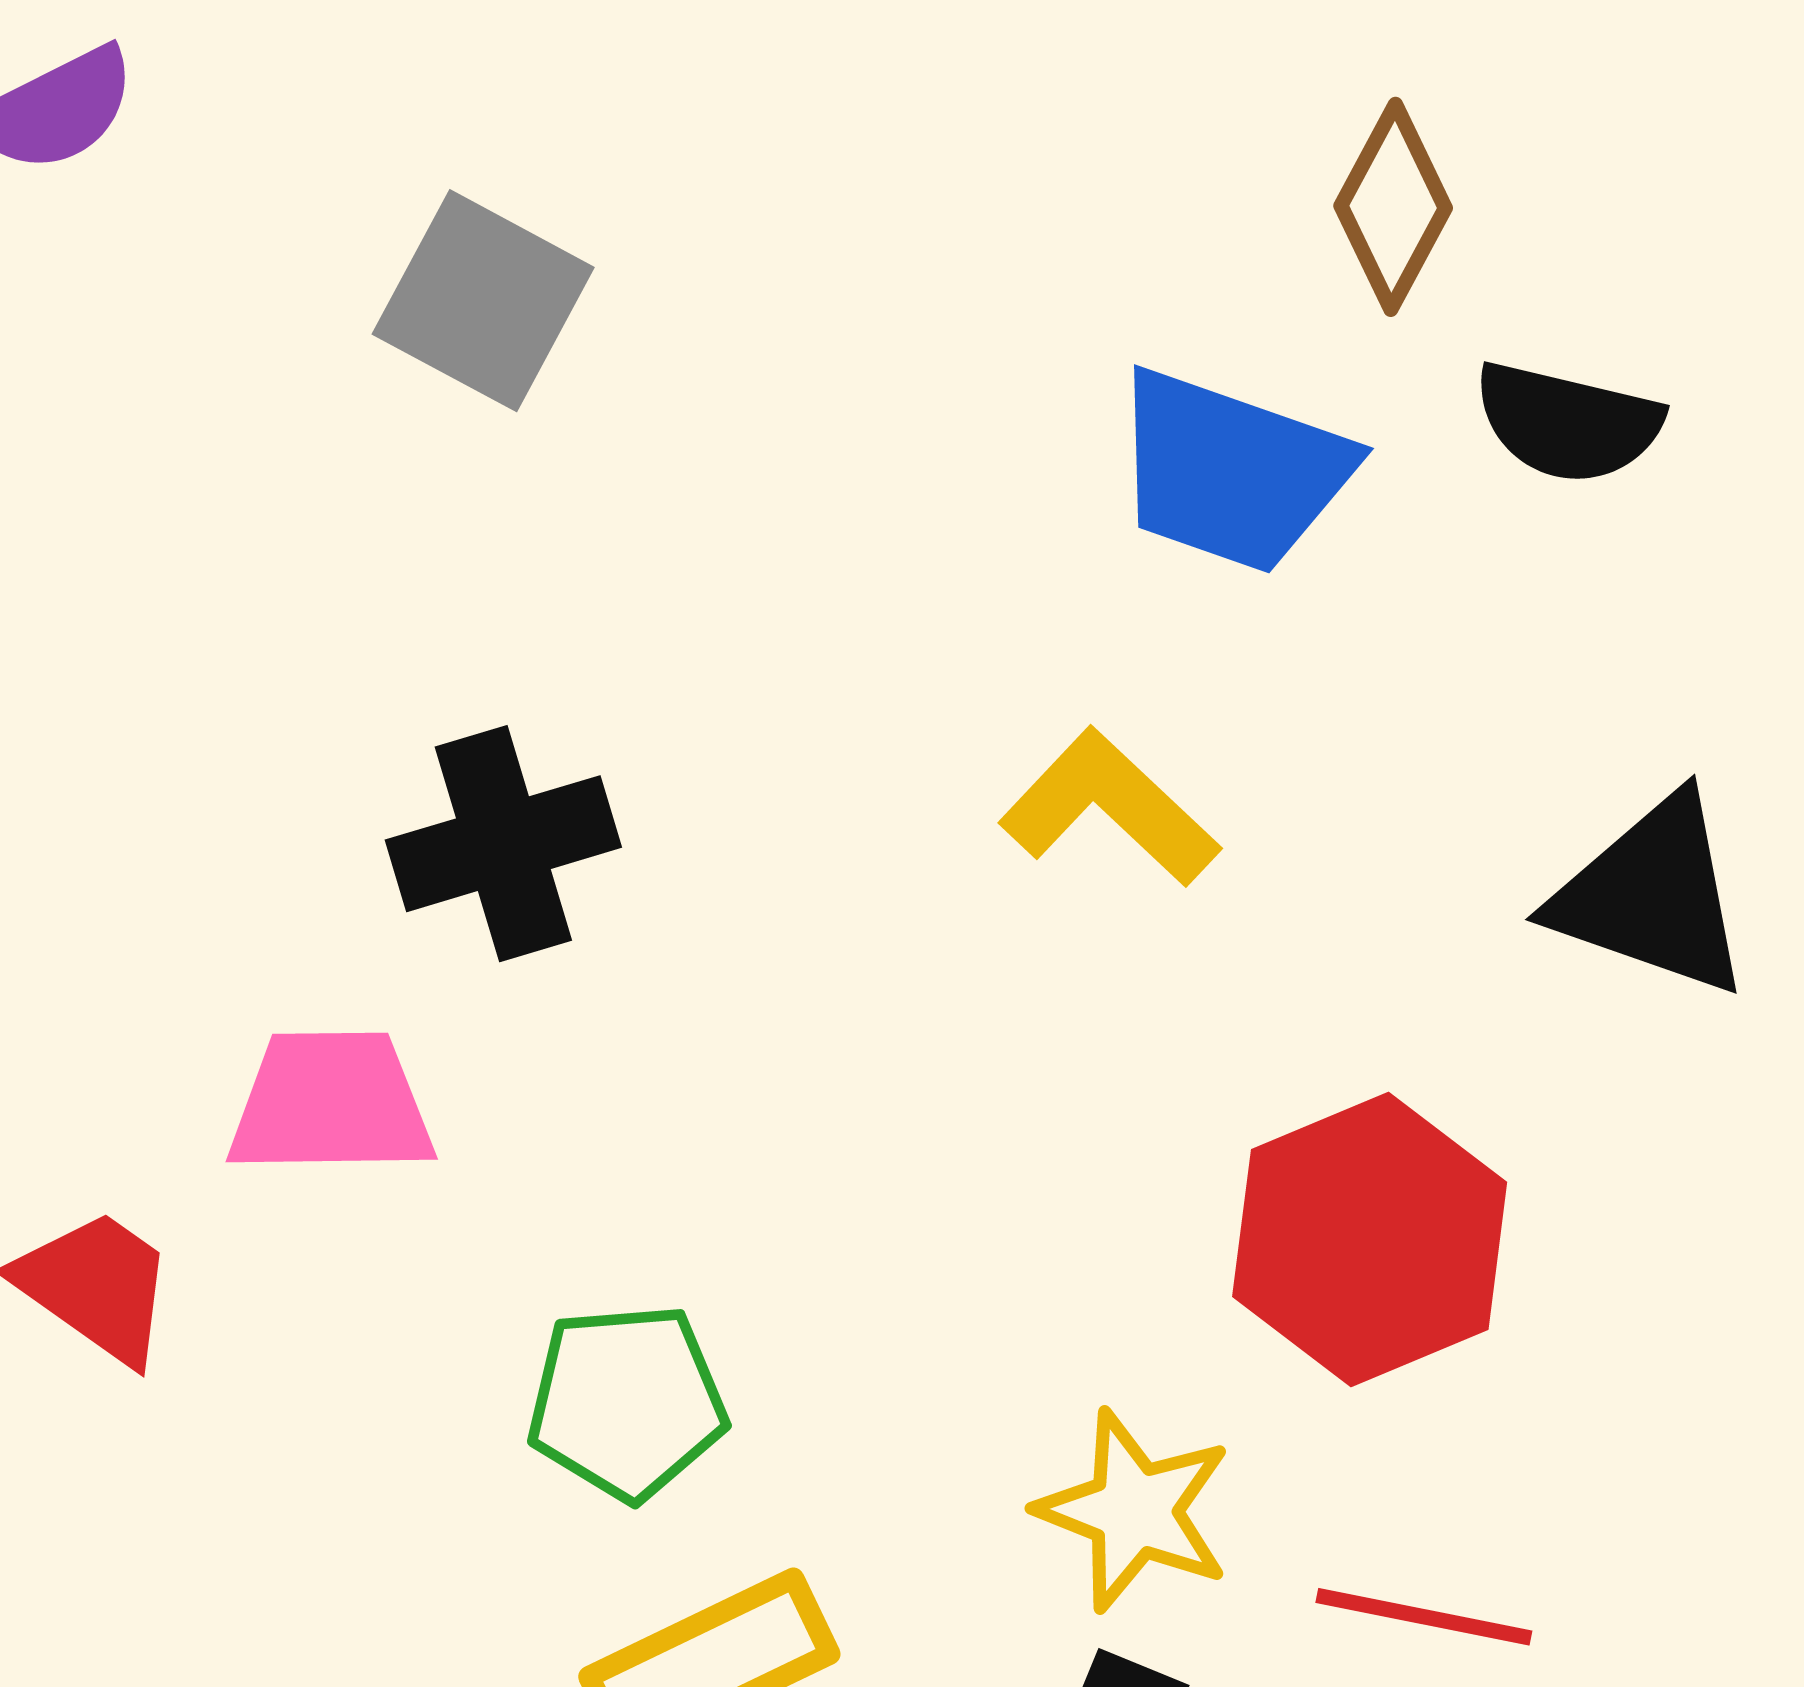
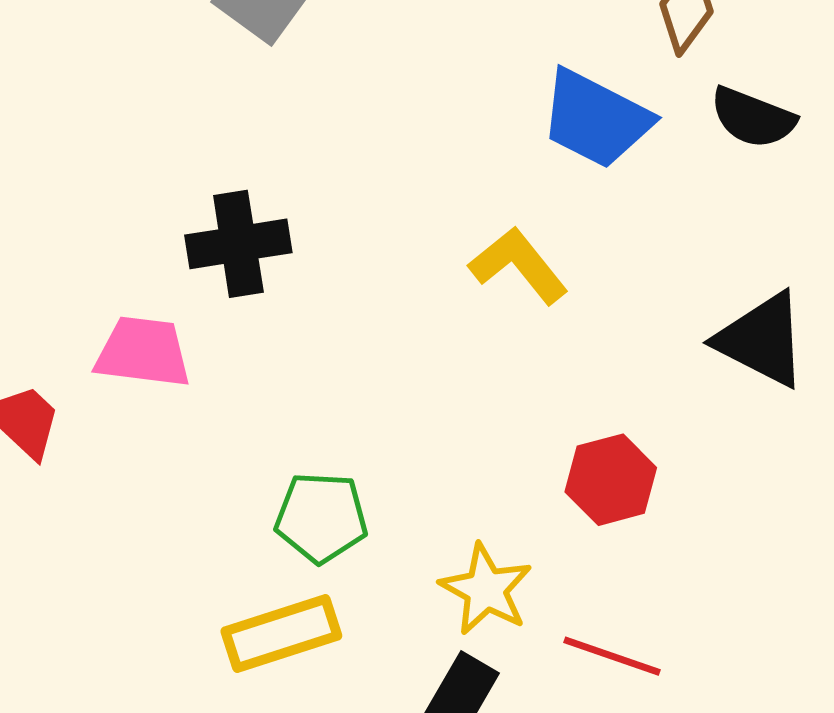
red hexagon: (1370, 1239) -> (611, 480), size x0.7
green pentagon: (627, 1402) -> (321, 517), moved

